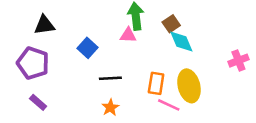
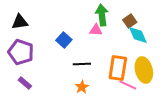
black triangle: (44, 25) -> (20, 22), moved
orange rectangle: (156, 83) -> (118, 68), size x1.4

